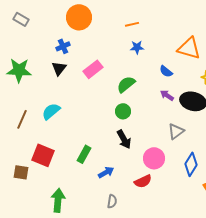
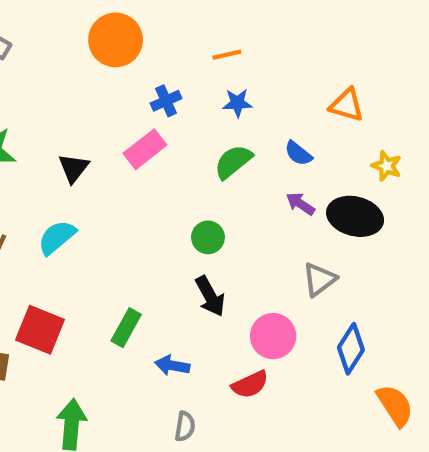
blue cross: (63, 46) -> (166, 101), moved
orange triangle: (189, 48) -> (347, 105), size x0.7
black triangle: (59, 68) -> (74, 168), moved
green semicircle: (126, 84) -> (233, 162), moved
blue arrow: (106, 172) -> (172, 366), turned -140

